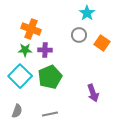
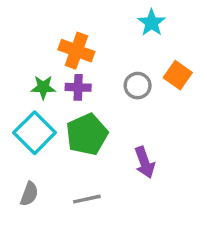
orange cross: (31, 29) -> (76, 51), moved
gray circle: (79, 35) -> (138, 86), moved
purple arrow: (93, 93) -> (145, 162), moved

